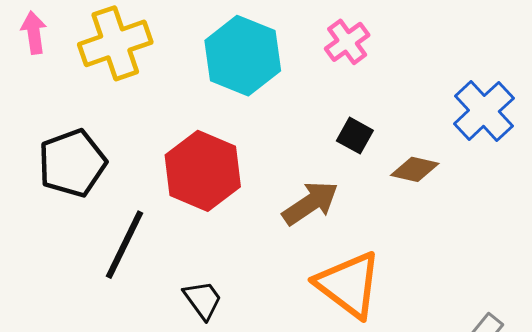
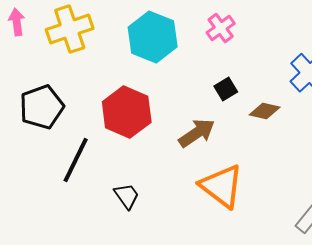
black square: (355, 136) -> (226, 89), turned 30

